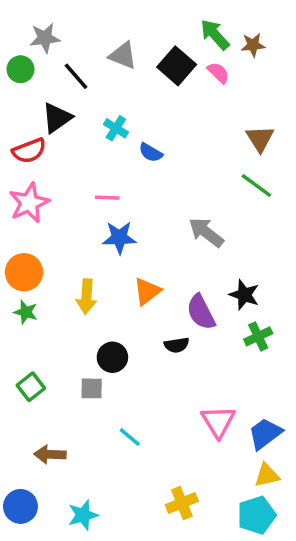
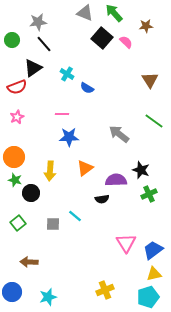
green arrow: (215, 35) -> (114, 13), moved
gray star: (45, 38) -> (38, 22), moved
gray triangle: (123, 55) -> (85, 13), moved
green line: (256, 185) -> (154, 121), moved
pink star: (29, 203) -> (17, 117), size x0.6
purple semicircle: (201, 312) -> (116, 180), turned 115
black circle: (112, 357) -> (31, 193), moved
cyan line: (130, 437) -> (75, 216), moved

